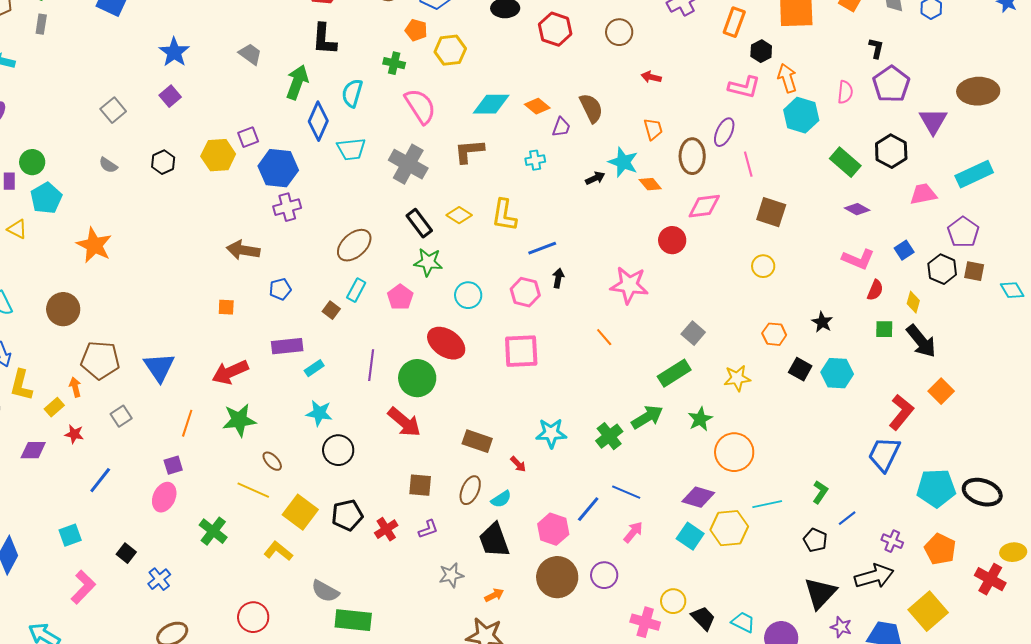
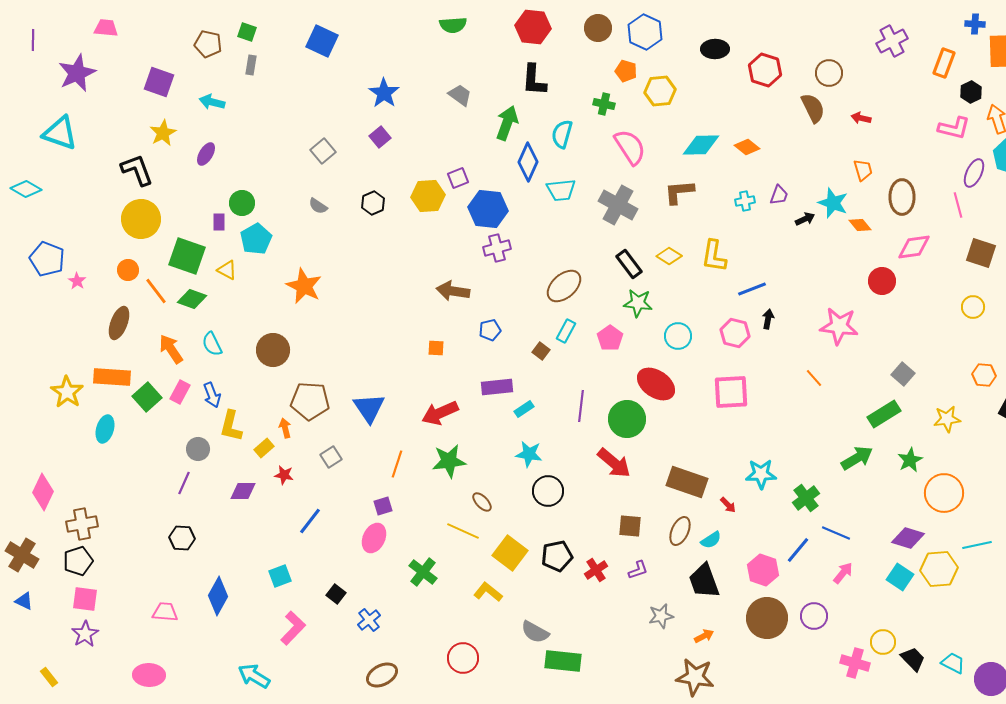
brown semicircle: (591, 108) -> (813, 108), moved
purple trapezoid: (561, 127) -> (779, 195), moved
purple ellipse: (724, 132) -> (974, 173), moved
green cross: (609, 436) -> (806, 498), moved
brown rectangle: (477, 441) -> (687, 482), size x1.4

